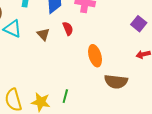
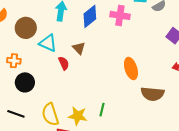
red semicircle: (68, 29) -> (64, 63), moved

